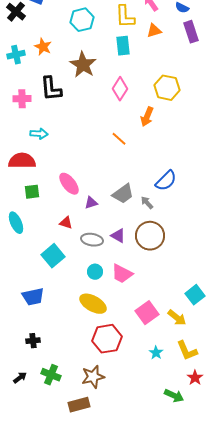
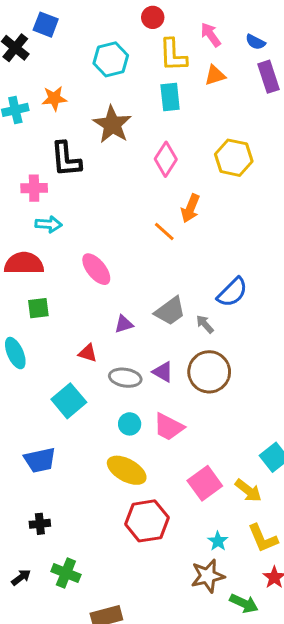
orange star: (43, 47) -> (54, 98), turned -30
pink cross: (22, 99) -> (34, 188), moved
orange arrow: (147, 117) -> (190, 208), moved
pink ellipse: (69, 184) -> (96, 269), moved
brown star: (93, 377) -> (208, 576), moved

